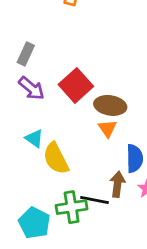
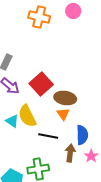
yellow semicircle: (56, 158) -> (27, 116), moved
black line: (95, 200) -> (48, 136), moved

